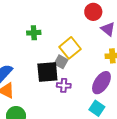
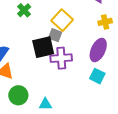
green cross: (34, 33) -> (24, 10), turned -32
purple cross: (64, 85) -> (61, 58), size x1.5

